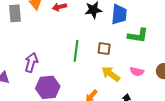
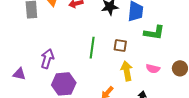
yellow arrow: (111, 74) -> (127, 71), turned 42

